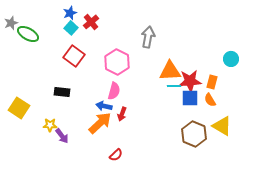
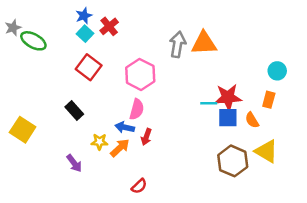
orange triangle: (170, 71) -> (204, 43), moved
orange rectangle: (212, 82) -> (269, 100), moved
black rectangle: (62, 92) -> (74, 110), turned 42
orange arrow: (100, 123) -> (120, 148), size x0.7
yellow star: (50, 125) -> (99, 142), moved

